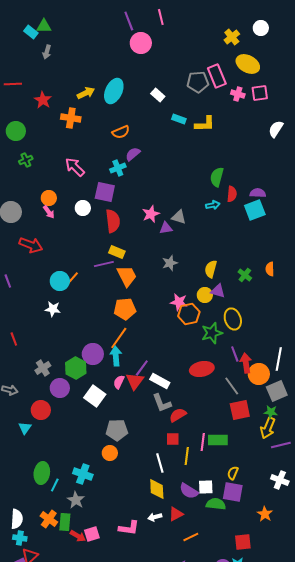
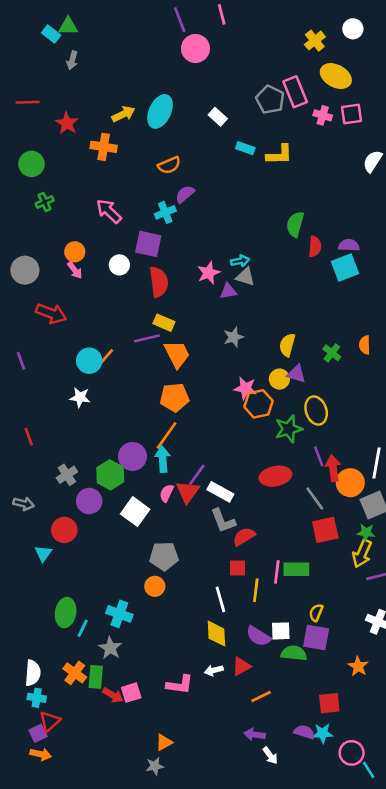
gray pentagon: (198, 82) -> (270, 100), turned 30
cyan arrow: (213, 205) -> (240, 261), moved

